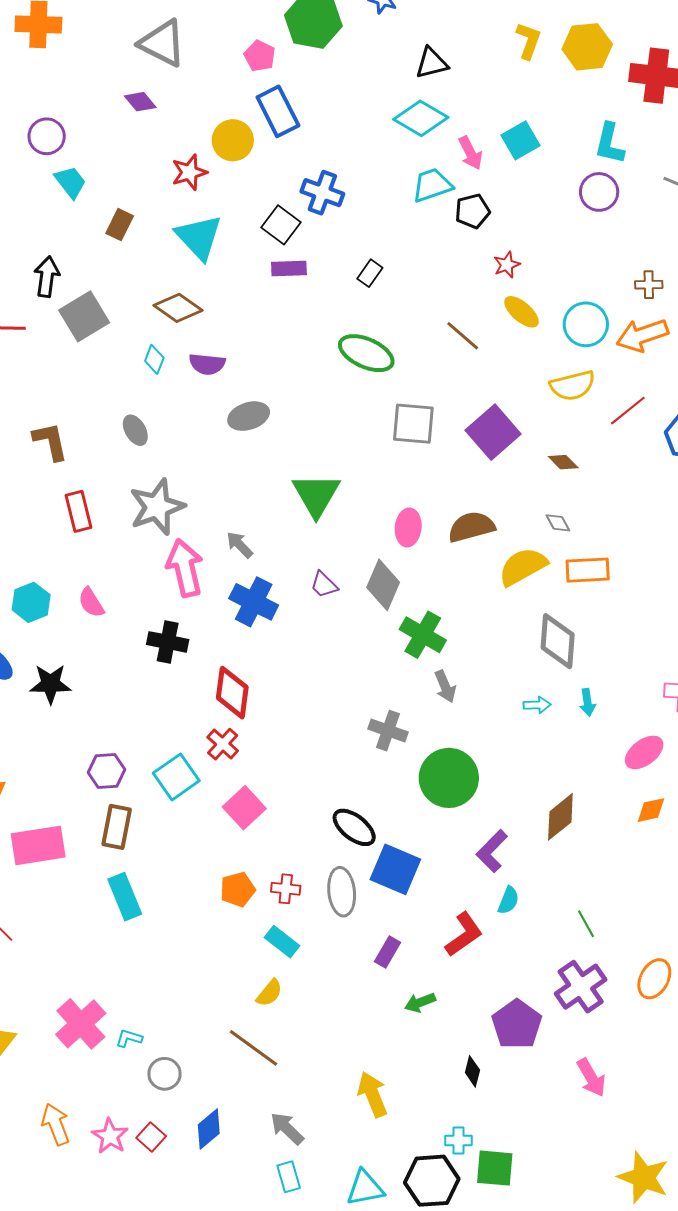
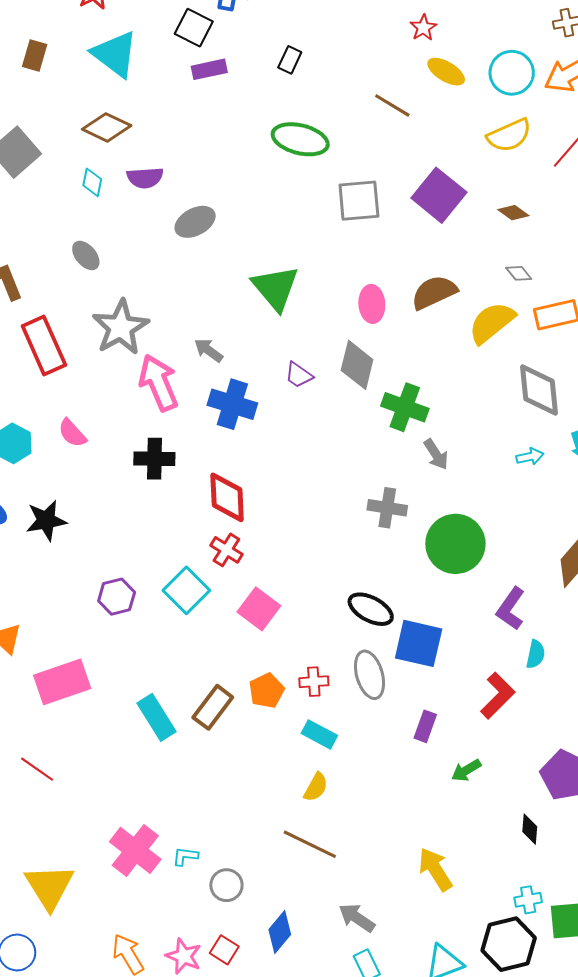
red rectangle: (79, 511) -> (44, 345), size x1.4
brown rectangle: (117, 827) -> (213, 707), moved, turned 36

